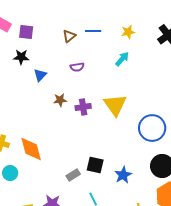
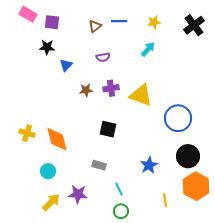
yellow triangle: (115, 105) -> (141, 95), turned -35
purple cross: (83, 107) -> (111, 88), moved
black square: (95, 165) -> (108, 129), moved
cyan circle: (10, 173) -> (48, 171), moved
gray rectangle: (73, 175) -> (99, 165), turned 48

